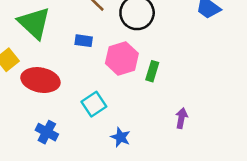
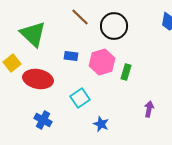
blue rectangle: (84, 41) -> (71, 56), moved

